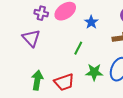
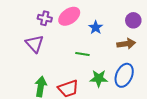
green line: (78, 48) -> (82, 54), turned 72

